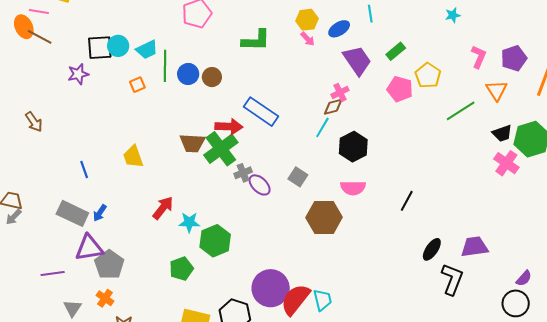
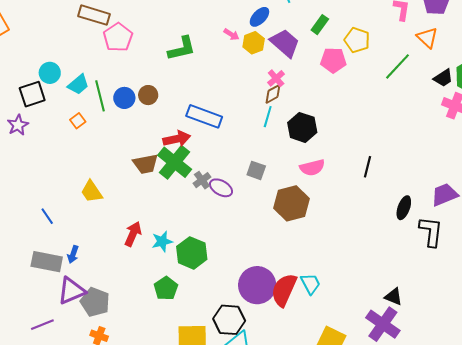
yellow hexagon: (307, 20) -> (254, 43), moved
cyan circle: (118, 46) -> (50, 73), moved

